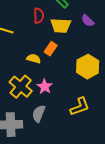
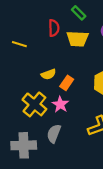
orange rectangle: (51, 49) -> (67, 83), moved
yellow semicircle: (34, 59) -> (48, 74), turned 144

